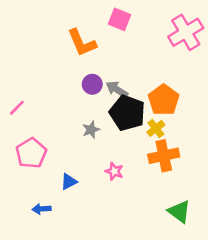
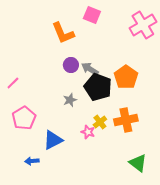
yellow cross: (156, 128) -> (100, 122), moved
blue triangle: (69, 182) -> (53, 140), size x1.5

